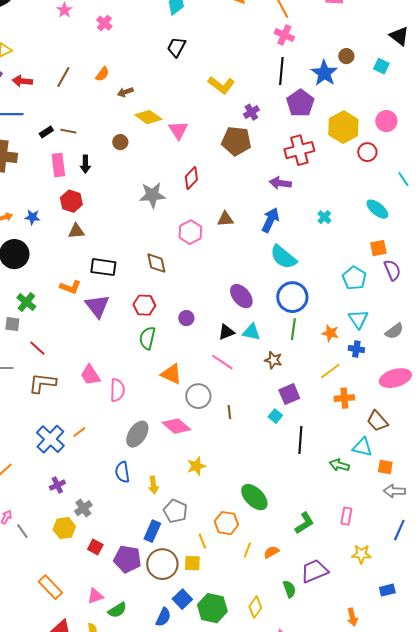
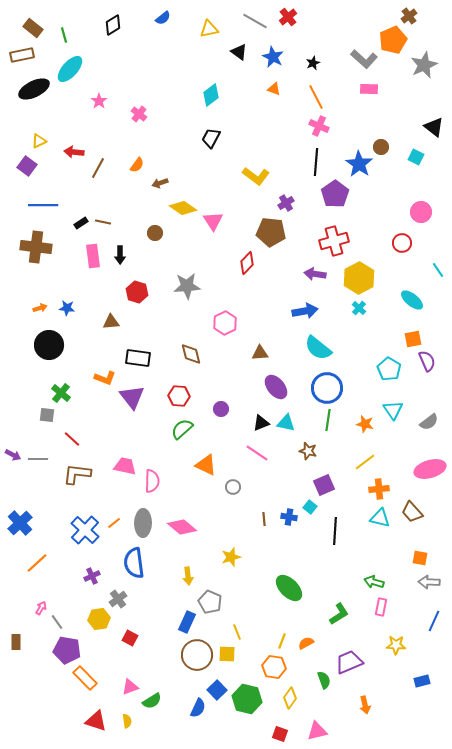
red arrow: (22, 81) -> (74, 152), moved
yellow hexagon: (343, 127) -> (359, 278), moved
red diamond: (191, 178) -> (247, 263), moved
red hexagon: (71, 201) -> (137, 292), moved
brown triangle: (225, 219) -> (260, 353), moved
blue arrow: (270, 220) -> (305, 311), turned 55
green semicircle: (147, 338) -> (182, 429), turned 35
blue cross: (356, 349) -> (289, 517), moved
pink trapezoid: (90, 375) -> (125, 466), turned 135
gray circle: (198, 396) -> (233, 487), size x0.6
brown line: (229, 412) -> (264, 519), moved
pink diamond: (176, 426) -> (182, 527), moved
gray ellipse: (137, 434) -> (143, 523), moved, turned -32
cyan triangle: (362, 447) -> (380, 518), moved
green arrow: (339, 465) -> (374, 582), moved
blue semicircle: (122, 472) -> (134, 563), moved, size x1.4
orange hexagon: (226, 523) -> (274, 667), moved
purple pentagon: (127, 559) -> (67, 650), moved
orange arrow: (352, 617) -> (365, 705), moved

